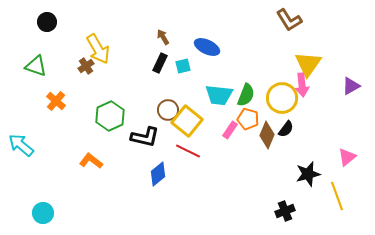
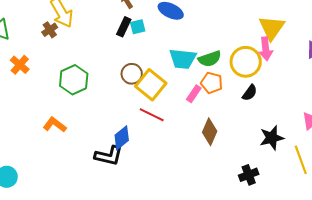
cyan square: (183, 66) -> (138, 27), moved
green semicircle: (246, 95) -> (210, 59), turned 50
brown diamond: (267, 135) -> (210, 132), moved
black L-shape: (145, 137) -> (109, 156), moved

